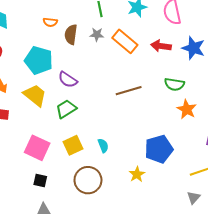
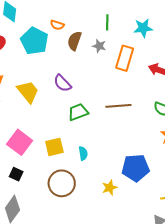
orange rectangle: (125, 41) -> (125, 58), turned 55
cyan pentagon: (39, 60) -> (34, 41), moved
green trapezoid: (66, 109) -> (78, 112), moved

